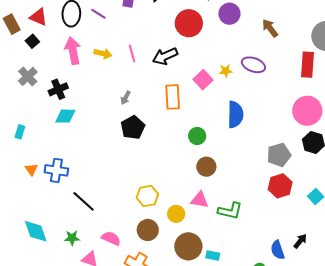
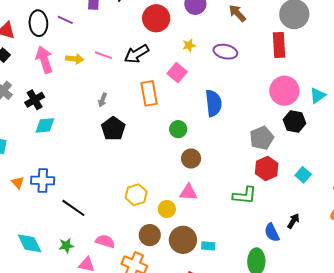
pink line: (132, 53) -> (103, 55), turned -48
yellow star: (226, 71) -> (189, 45), moved
green L-shape: (230, 211) -> (245, 195), moved
brown circle: (148, 230) -> (150, 235), moved

